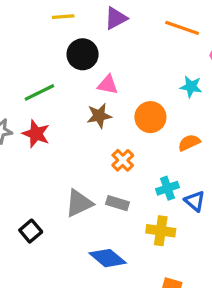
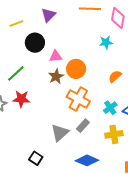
orange circle: (150, 117) -> (76, 69), moved
orange cross: (123, 160) -> (78, 99), size x1.6
gray rectangle: (118, 203) -> (83, 126), turned -48

